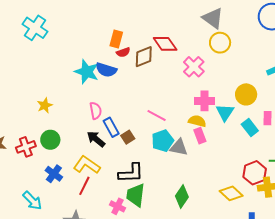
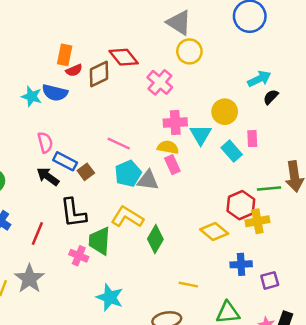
cyan star: (87, 72) -> (32, 96), size x0.7
blue rectangle: (111, 127) -> (65, 161), turned -30
yellow L-shape: (87, 165) -> (127, 217), moved
black L-shape: (131, 173) -> (73, 213), moved, turned 88

